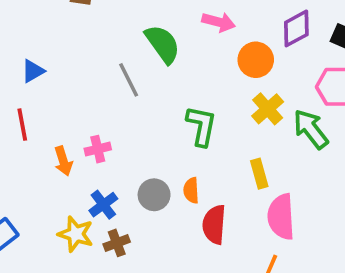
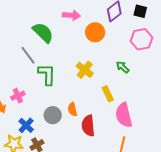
yellow cross: (268, 109) -> (85, 70), moved
green L-shape: (201, 126) -> (47, 74), moved
green arrow: (311, 129) -> (123, 67), moved, size x0.6

